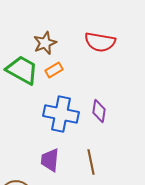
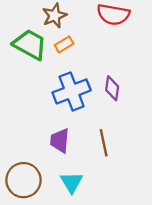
blue cross: (61, 114) -> (72, 91), turned -32

